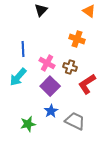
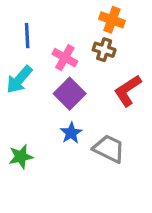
brown cross: (70, 67) -> (104, 50), moved
green star: (28, 124) -> (21, 157), moved

